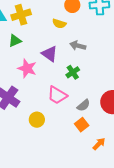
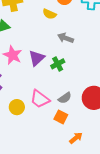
purple triangle: (50, 54) -> (37, 58), moved, turned 36
pink trapezoid: (57, 95) -> (40, 99), moved
orange square: (82, 125) -> (61, 117), turned -32

